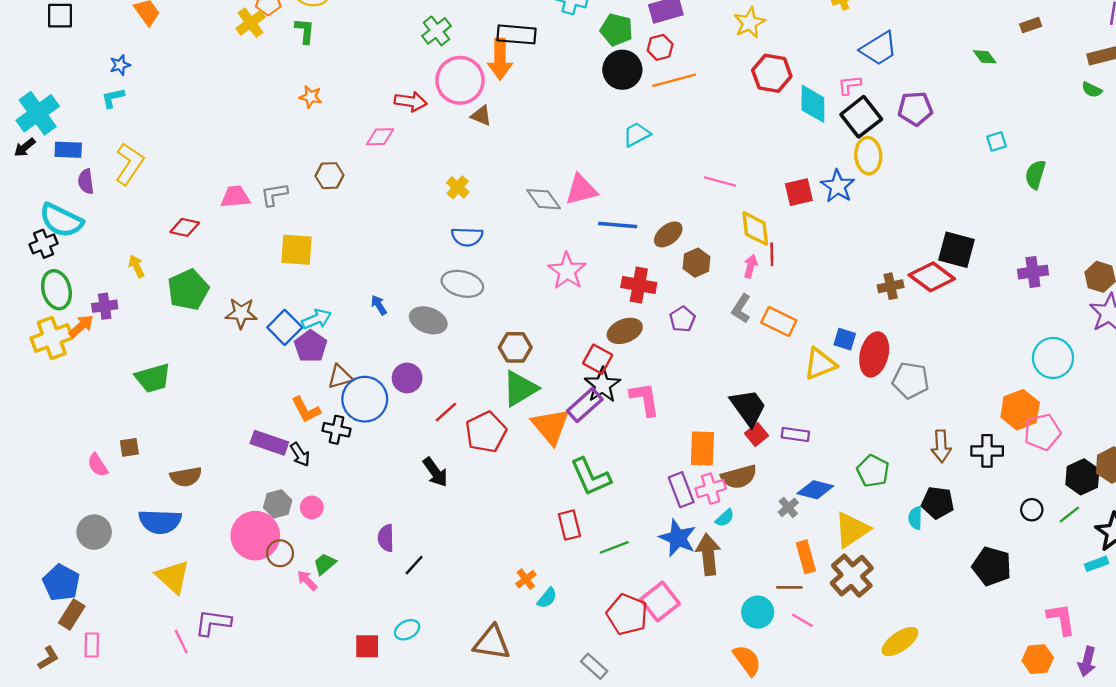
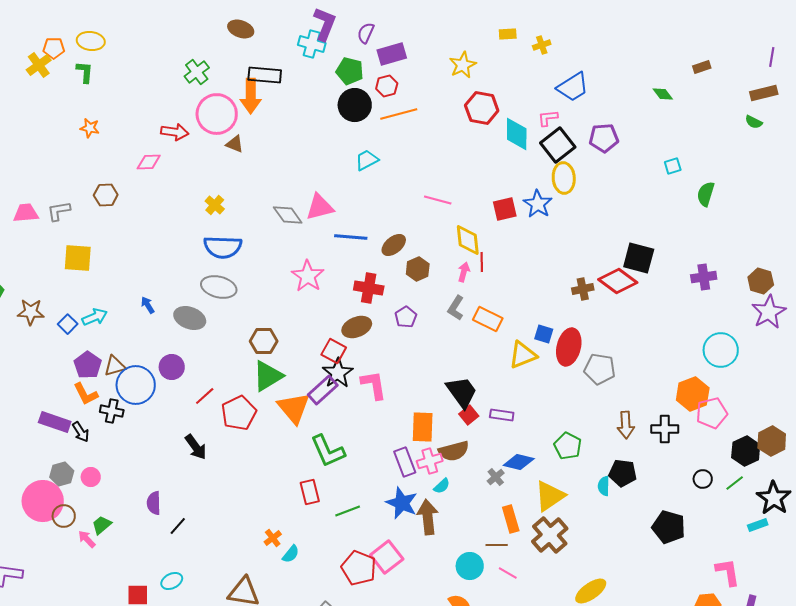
blue semicircle: (467, 237) -> (223, 247), size x1.4
blue square: (285, 327) -> (68, 324), size x0.7
purple pentagon: (311, 346) -> (88, 365), moved

